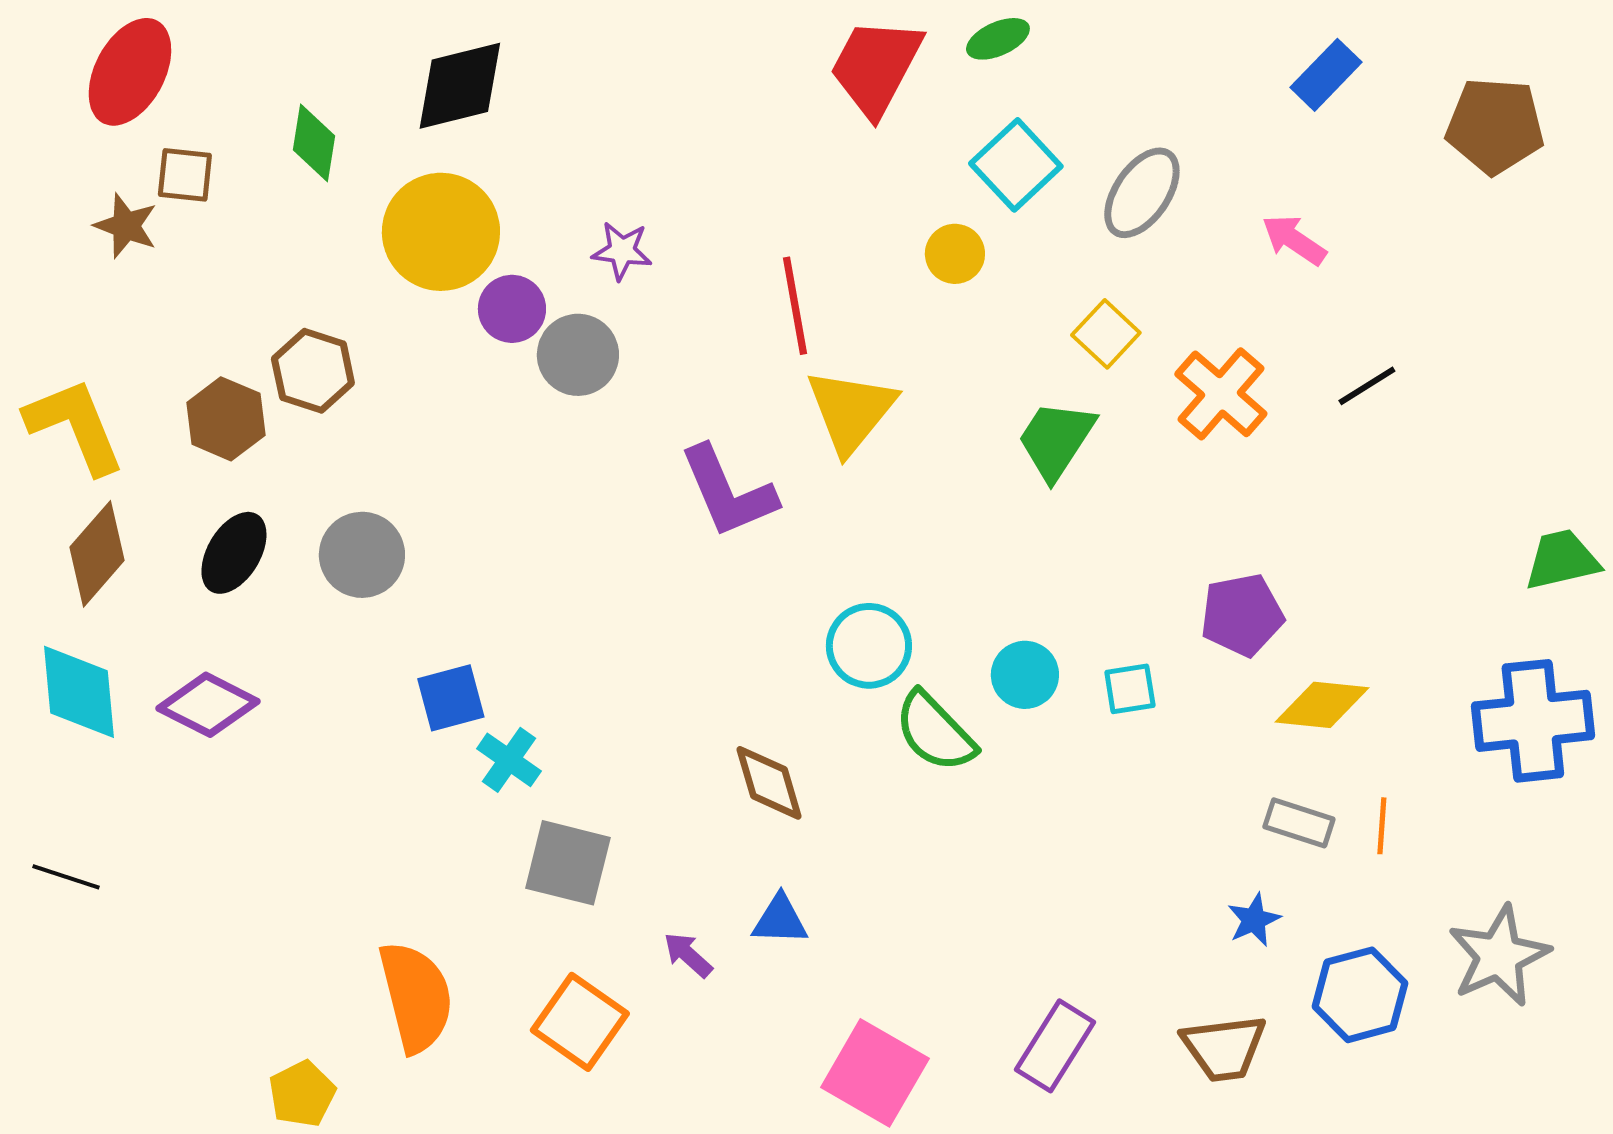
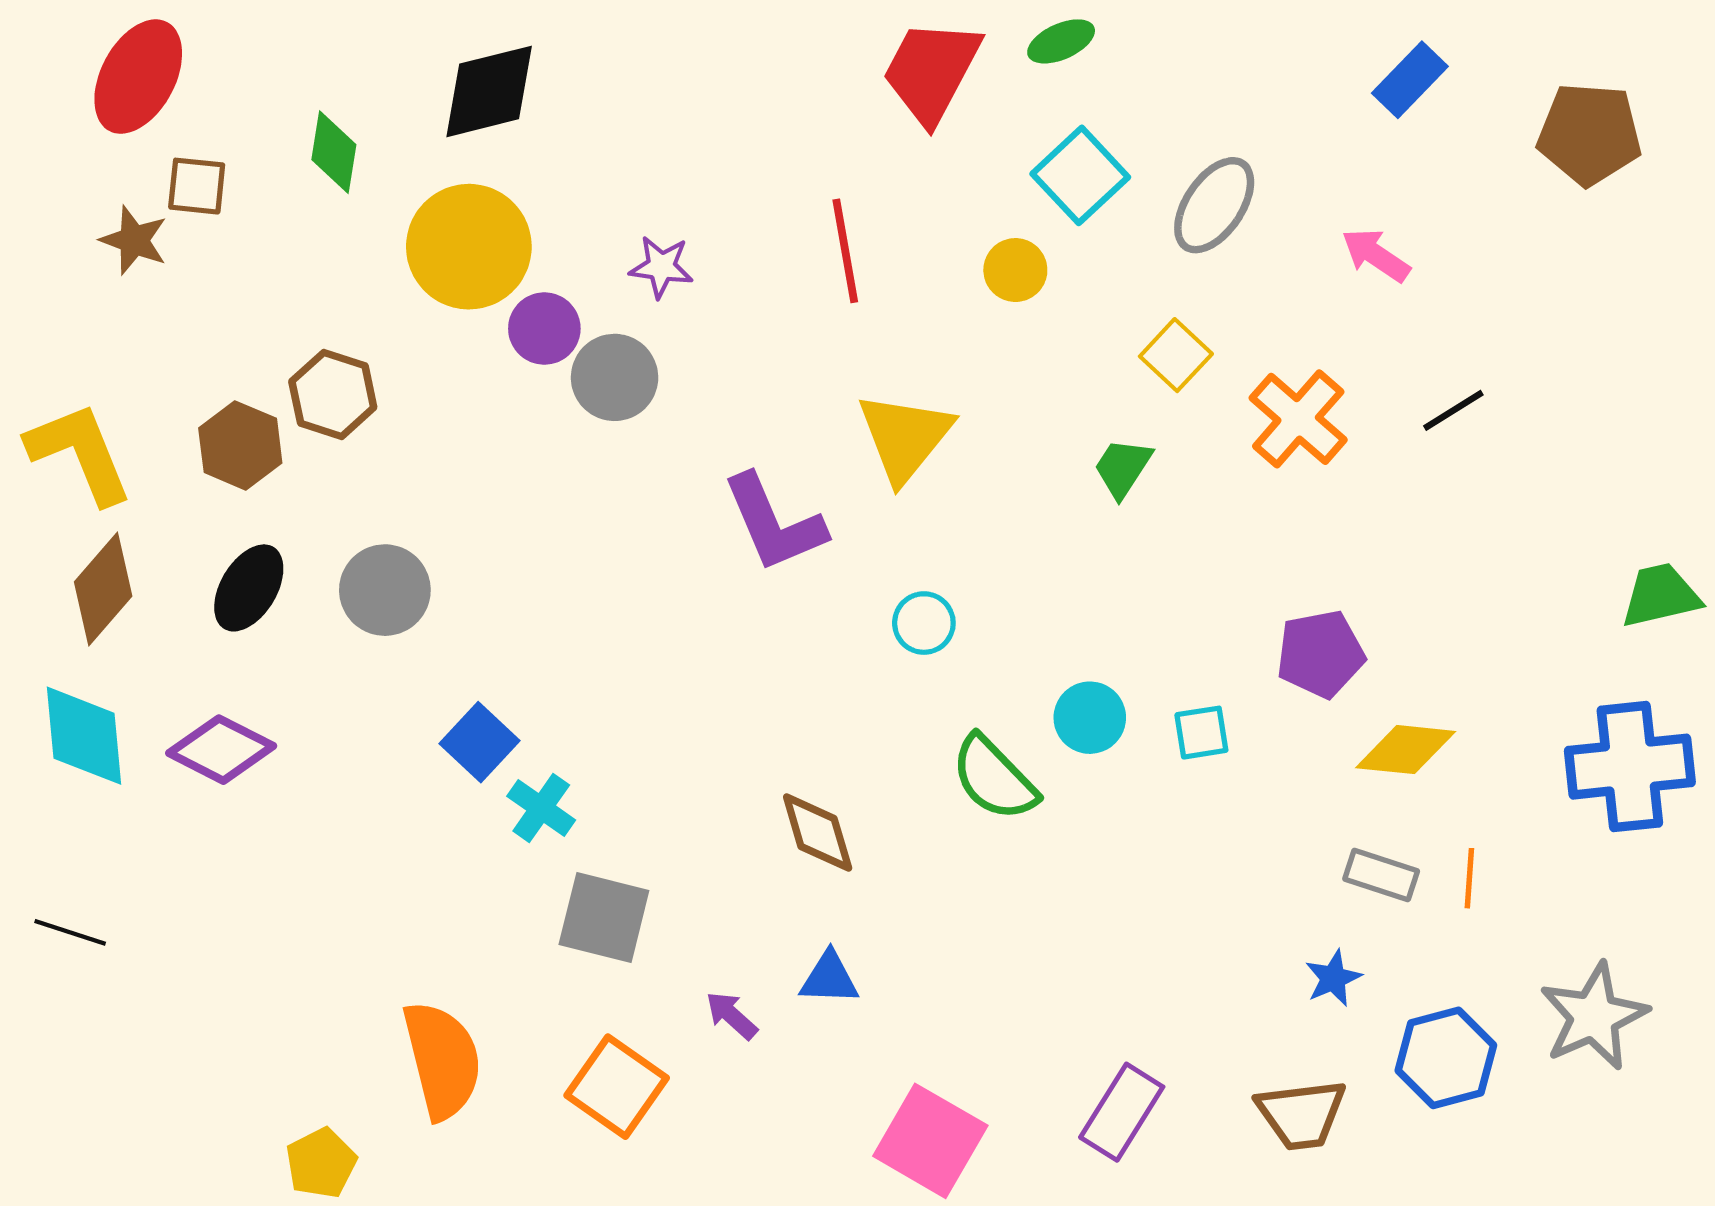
red line: (795, 306) -> (845, 251), moved
green trapezoid: (1056, 440) -> (1123, 468), size x0.7
cyan circle: (869, 646) -> (924, 623), moved, size x0.7
blue square: (451, 698) -> (480, 742), turned -32

